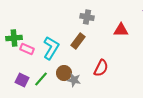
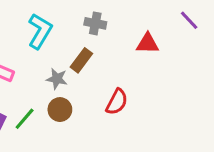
cyan L-shape: (51, 48) -> (40, 31), moved
gray star: (74, 80) -> (57, 79), moved

